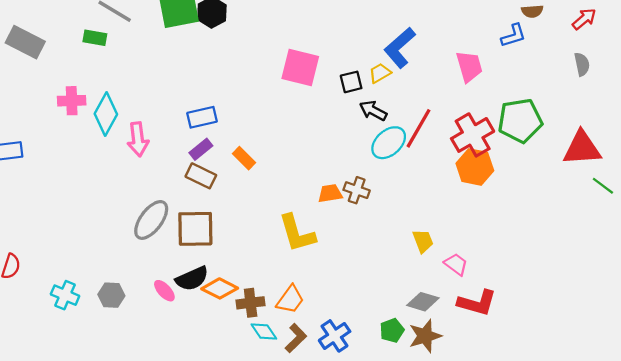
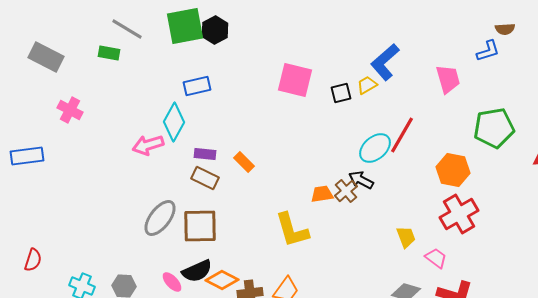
pink cross: (72, 101) -> (70, 110), moved, turned 30
black arrow: (373, 111) -> (361, 180), moved
cyan diamond: (106, 114) -> (174, 122), moved
blue rectangle: (202, 117) -> (197, 86), moved
red cross: (473, 135) -> (459, 214), moved
pink arrow: (138, 139) -> (148, 145), turned 80
purple rectangle: (201, 149) -> (205, 154), turned 45
brown cross: (357, 190) -> (346, 191), turned 30

